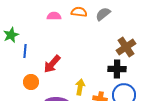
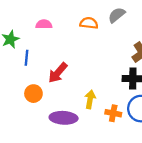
orange semicircle: (79, 12) -> (89, 23), moved
pink semicircle: (54, 16) -> (44, 24), moved

